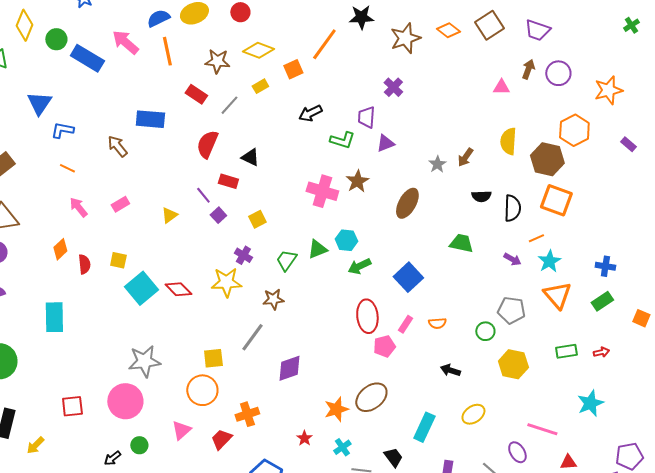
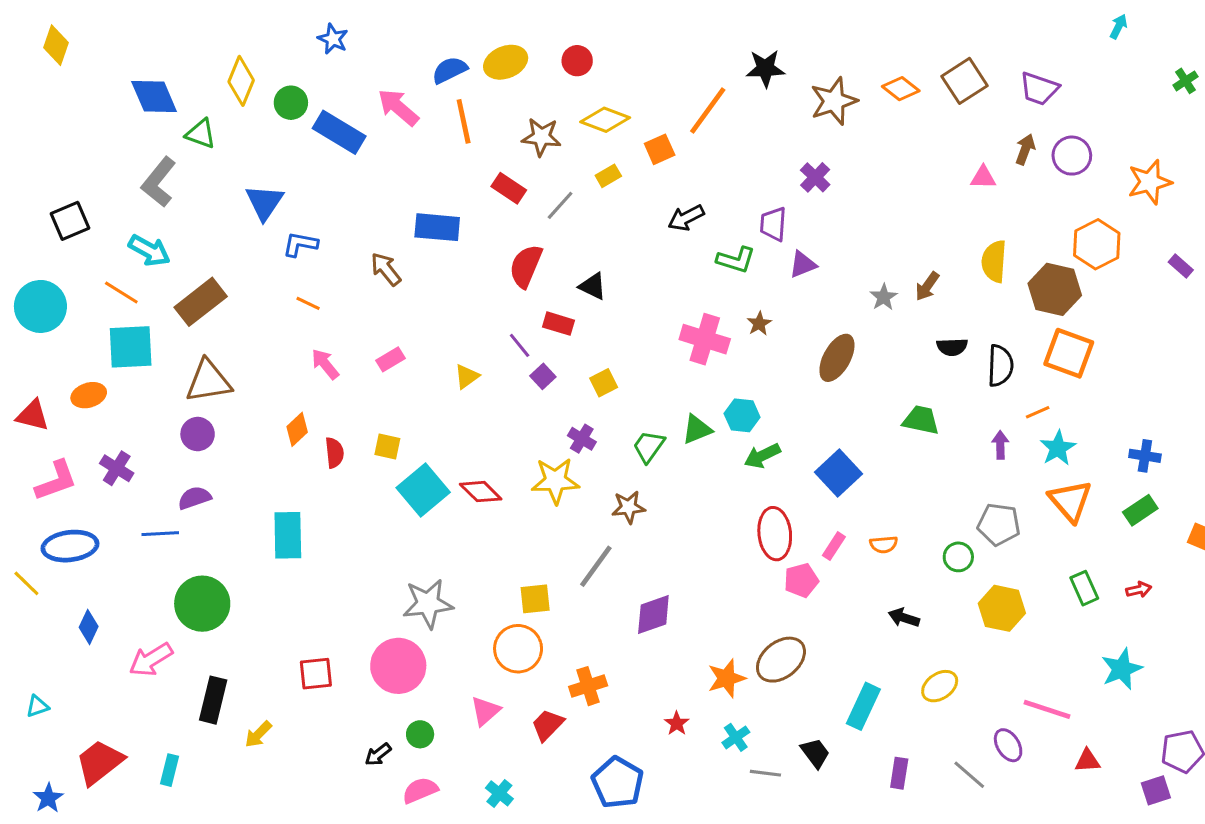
brown star: (357, 181) -> (759, 324), size x0.7
purple arrow: (512, 259) -> (1000, 445), turned -120
green rectangle: (566, 351) -> (1084, 588), turned 75

